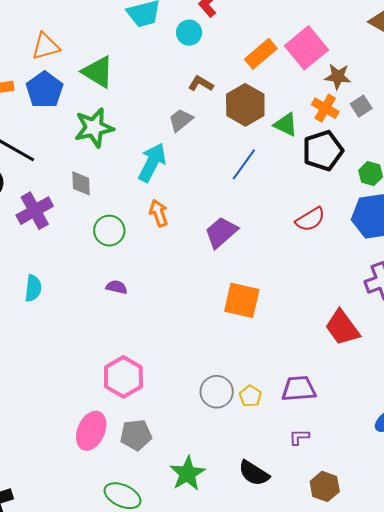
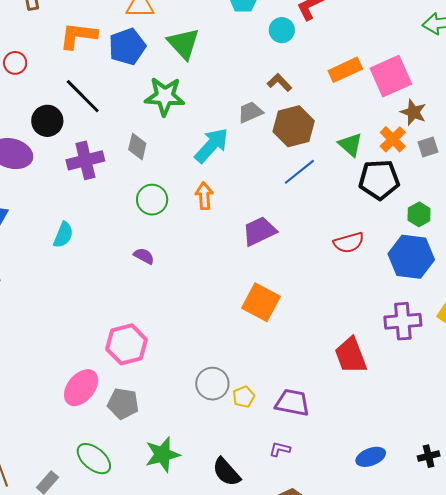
brown hexagon: (245, 105) -> (294, 126), moved

